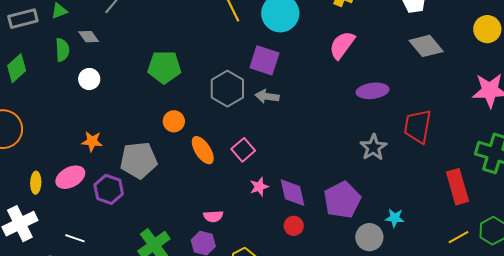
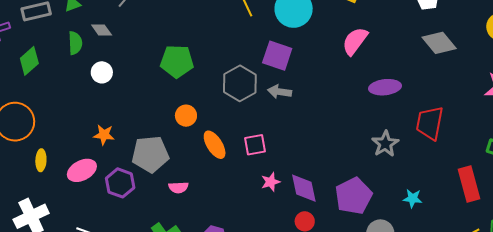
pink square: (243, 150) -> (255, 145), turned 30
yellow ellipse: (36, 183) -> (41, 160), moved
pink semicircle: (213, 216) -> (178, 187), moved
cyan star: (395, 218) -> (413, 198), moved

